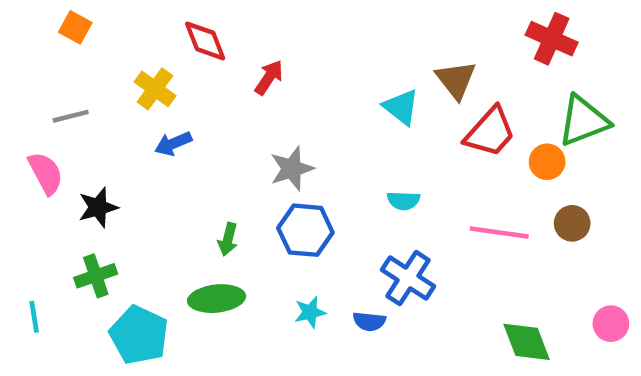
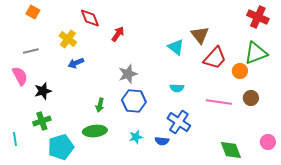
red cross: (552, 39) -> (258, 17), moved
cyan pentagon: (139, 335) -> (61, 147), turned 30

